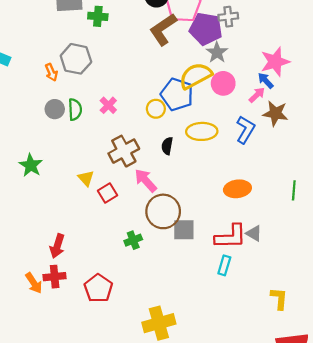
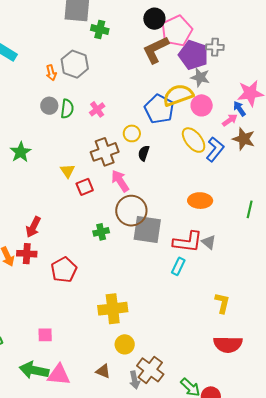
gray star: (217, 52) -> (200, 77), turned -30
yellow circle: (156, 109) -> (132, 133), moved
yellow ellipse: (202, 131) -> (194, 140), moved, turned 44
gray square: (184, 230) -> (147, 230), size x1.4

